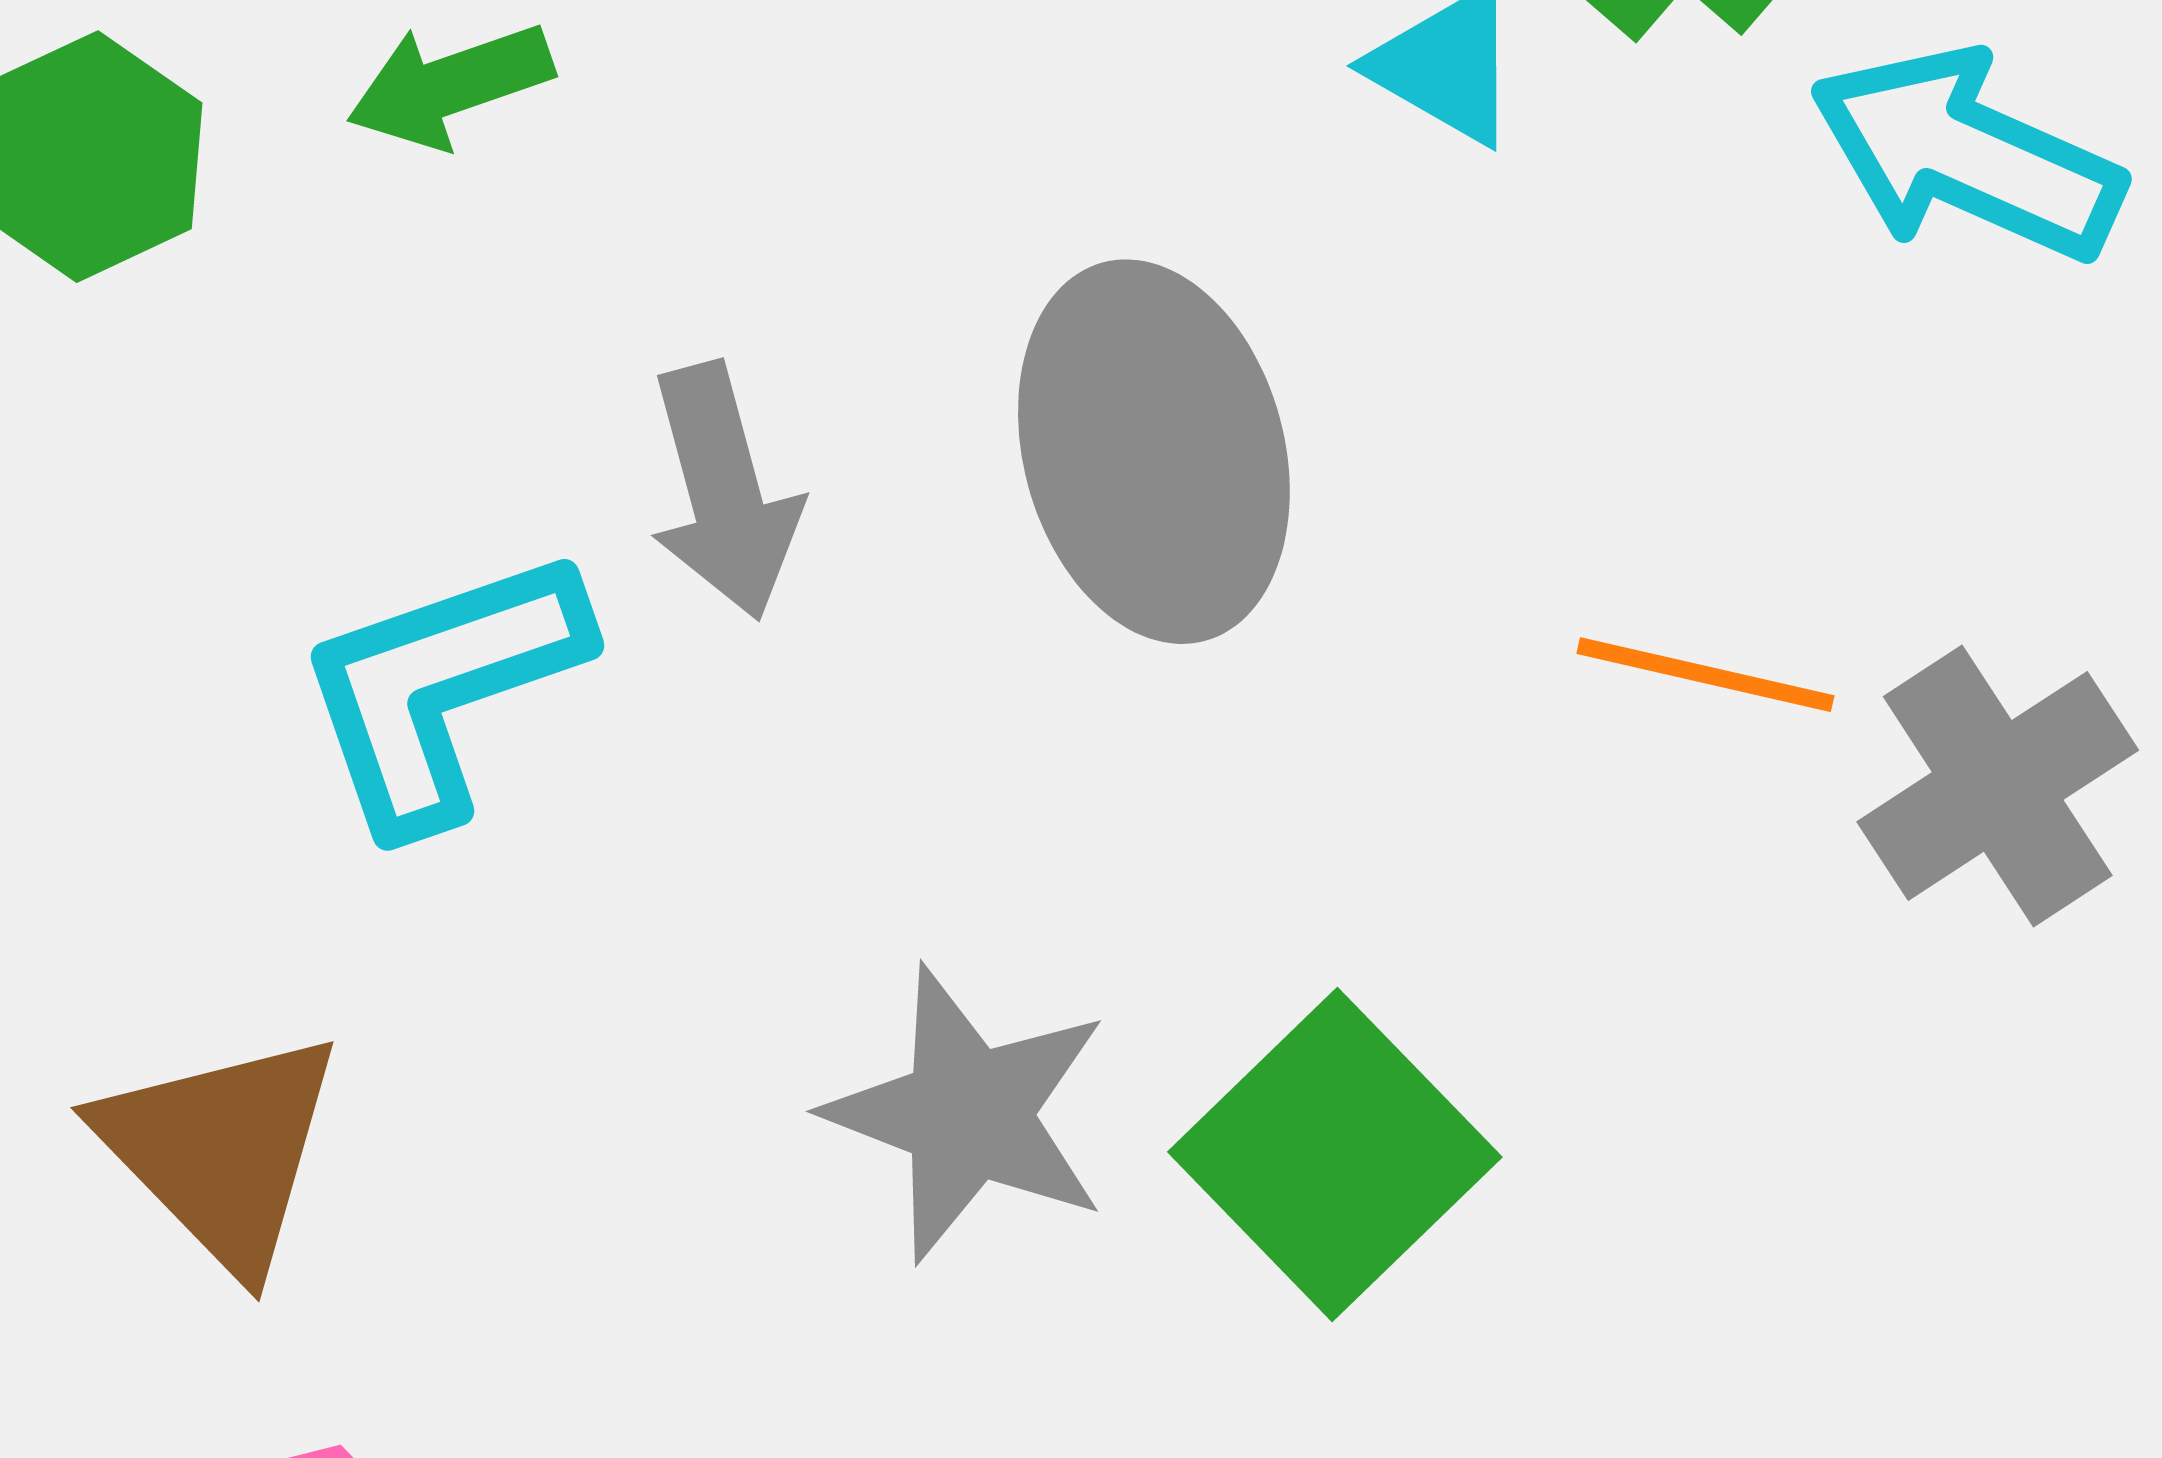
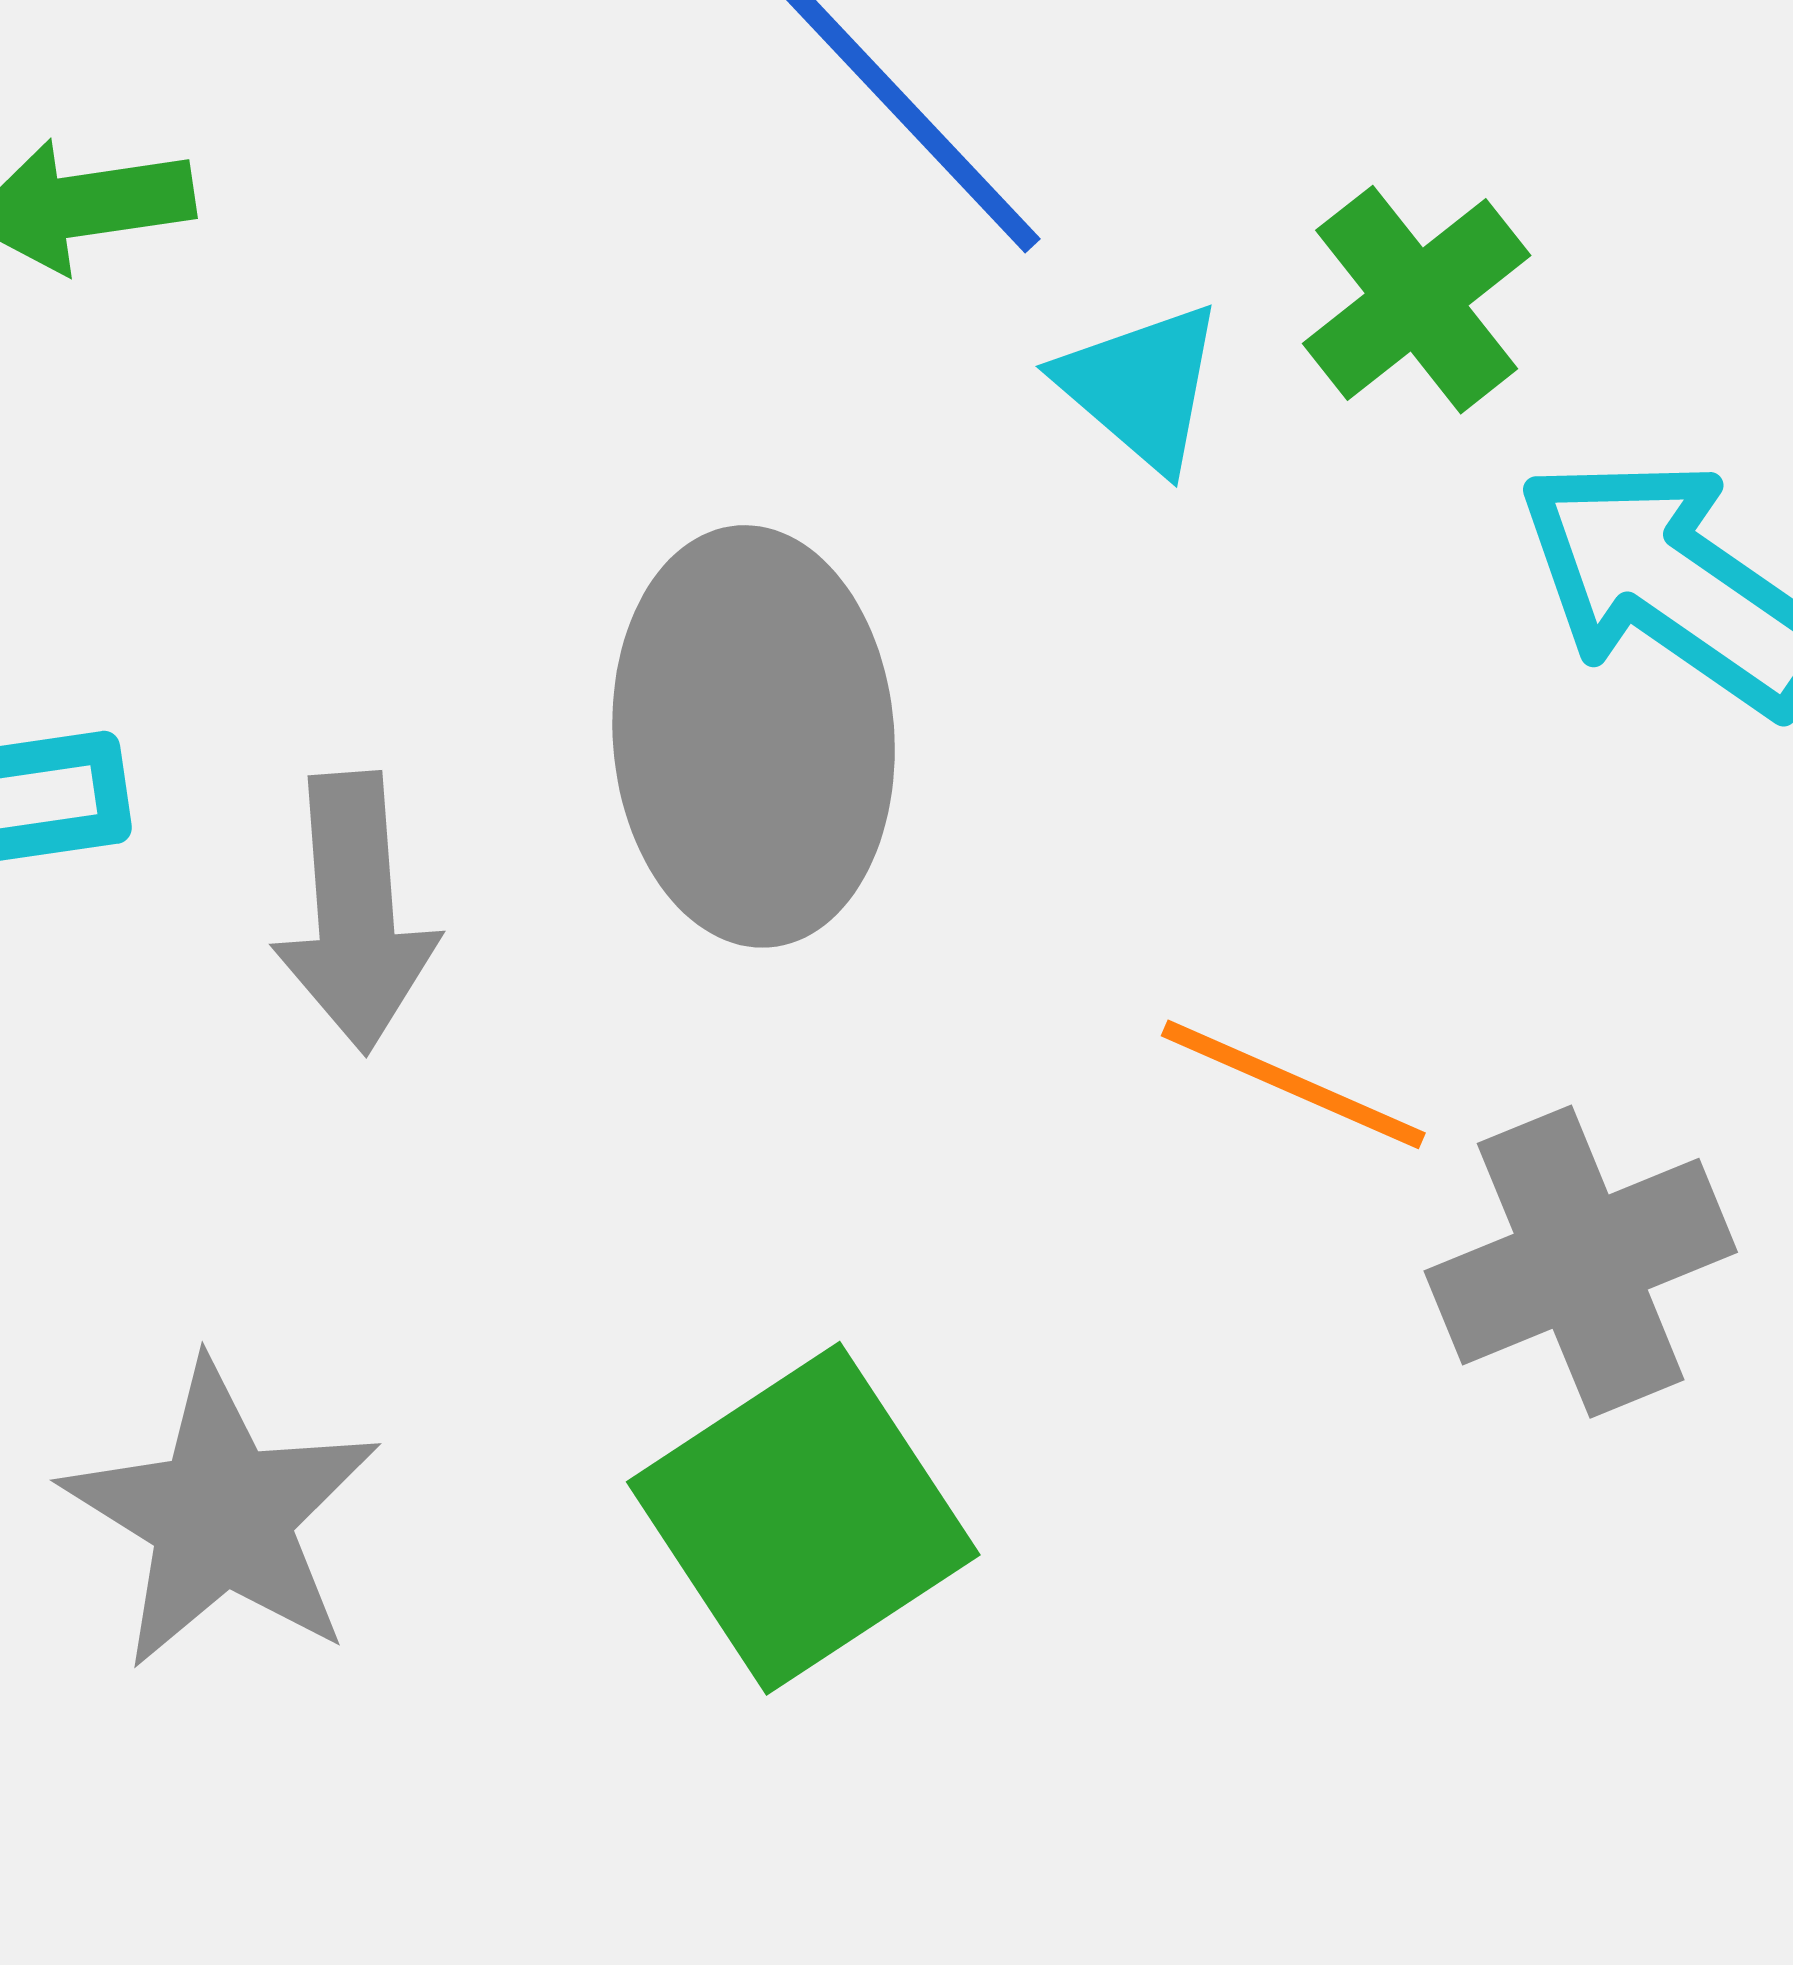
gray arrow: (724, 491) -> (355, 912), moved
gray star: (968, 1114) -> (222, 1516), moved

